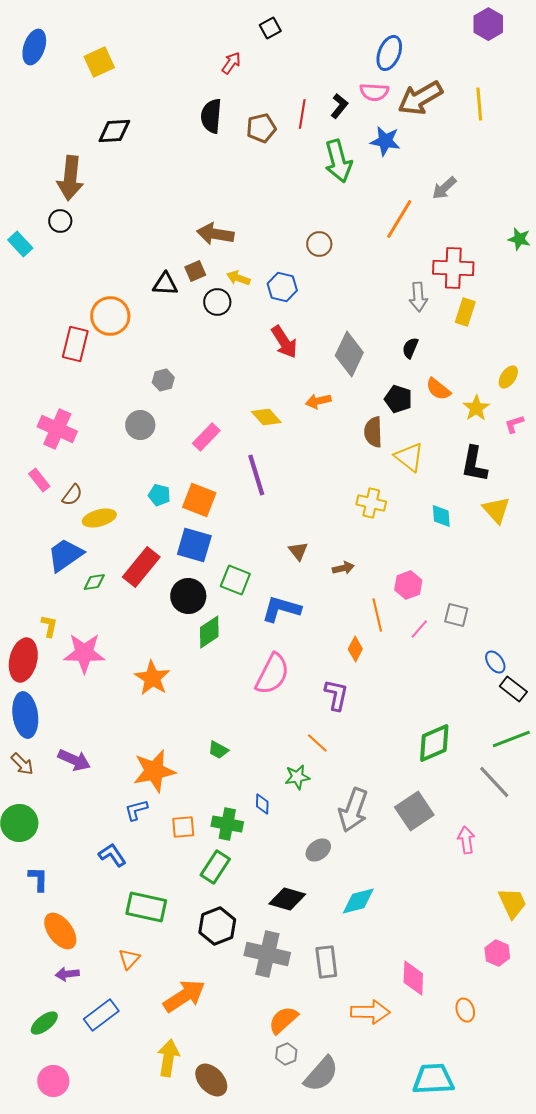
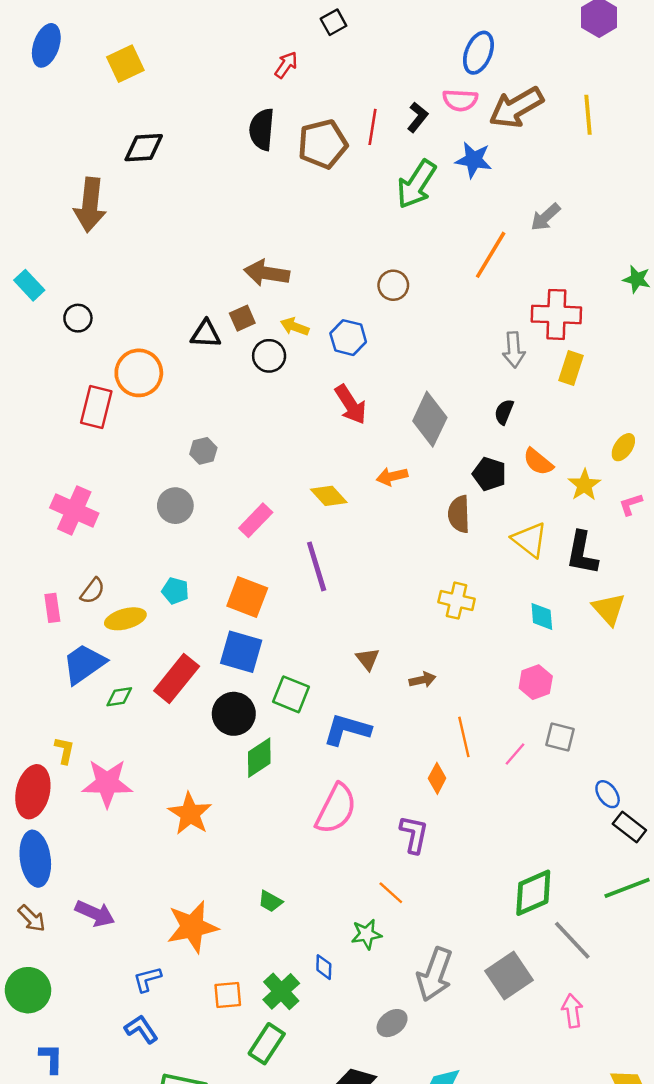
brown pentagon: (261, 128) -> (323, 144), size x1.4
green arrow: (338, 161) -> (416, 184), turned 48
black circle: (60, 221) -> (78, 318), moved
yellow triangle: (409, 457) -> (530, 540), moved
pink rectangle: (39, 480) -> (52, 608), moved, turned 30
cyan pentagon: (159, 495) -> (175, 591), moved
pink hexagon: (408, 585) -> (536, 682), moved
gray line: (494, 782) -> (572, 940), moved
blue L-shape: (136, 810) -> (147, 979), moved
green cross: (227, 824) -> (281, 991), turned 36

